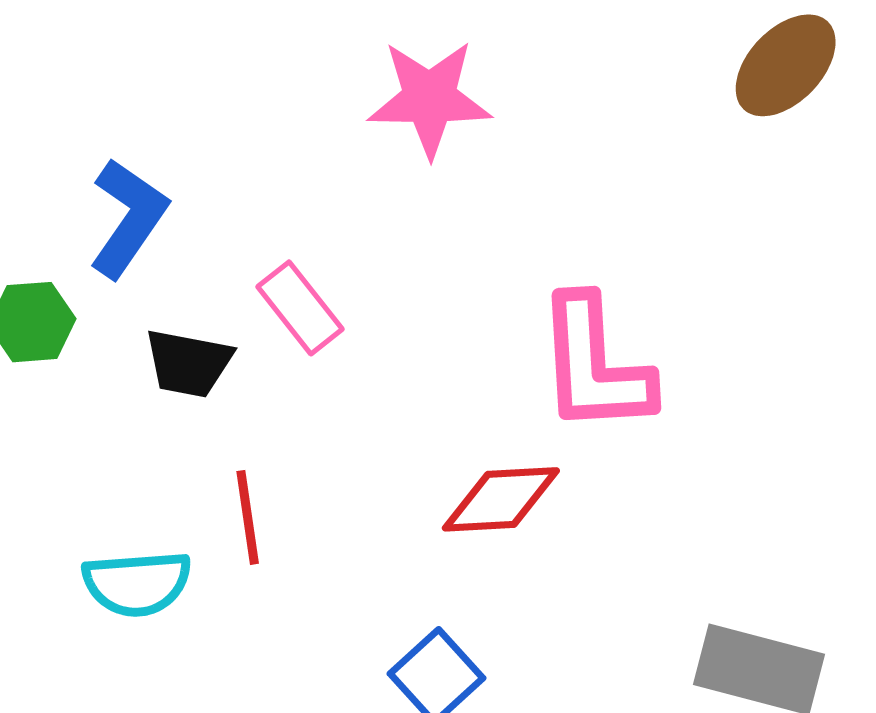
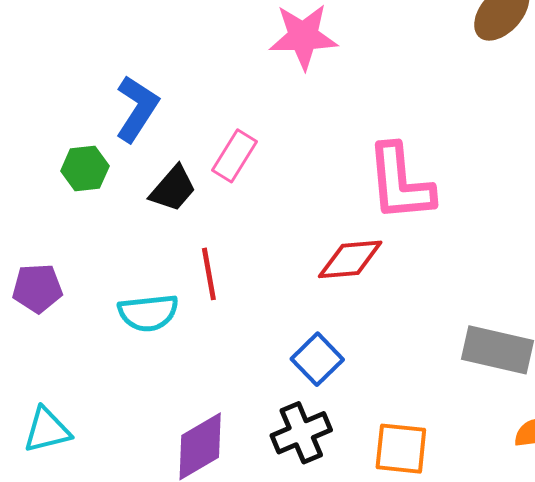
pink rectangle: (300, 308) -> (234, 156), turned 72
black trapezoid: (188, 363) -> (173, 189), turned -58

